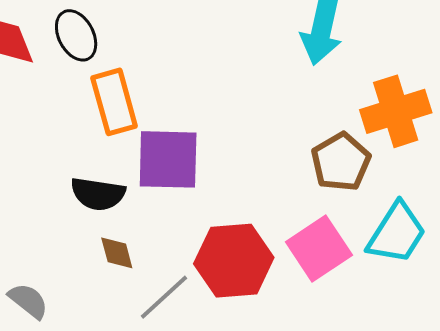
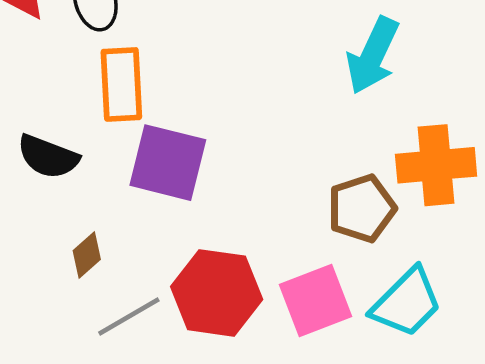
black semicircle: (98, 194) -> (48, 157), moved
brown diamond: (117, 253) -> (87, 255), turned 51

